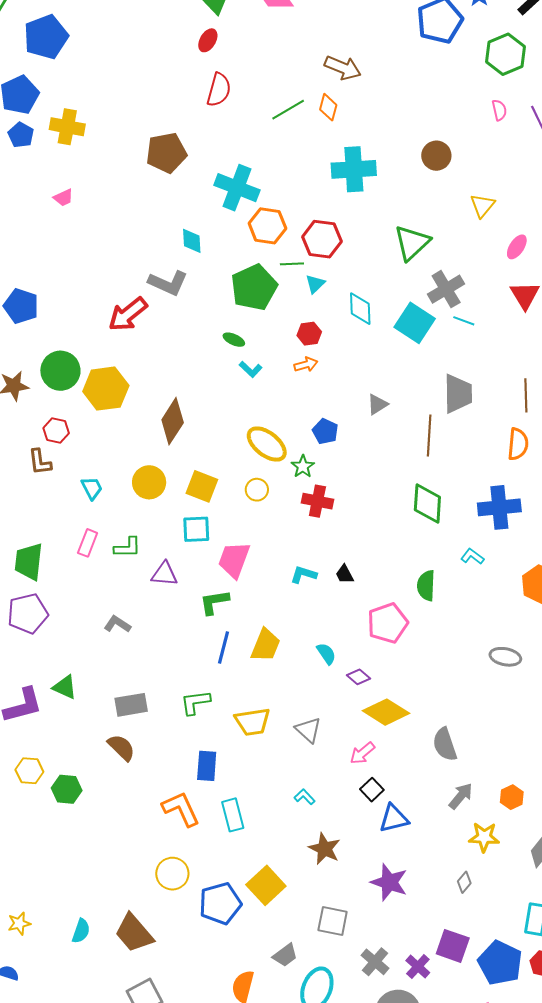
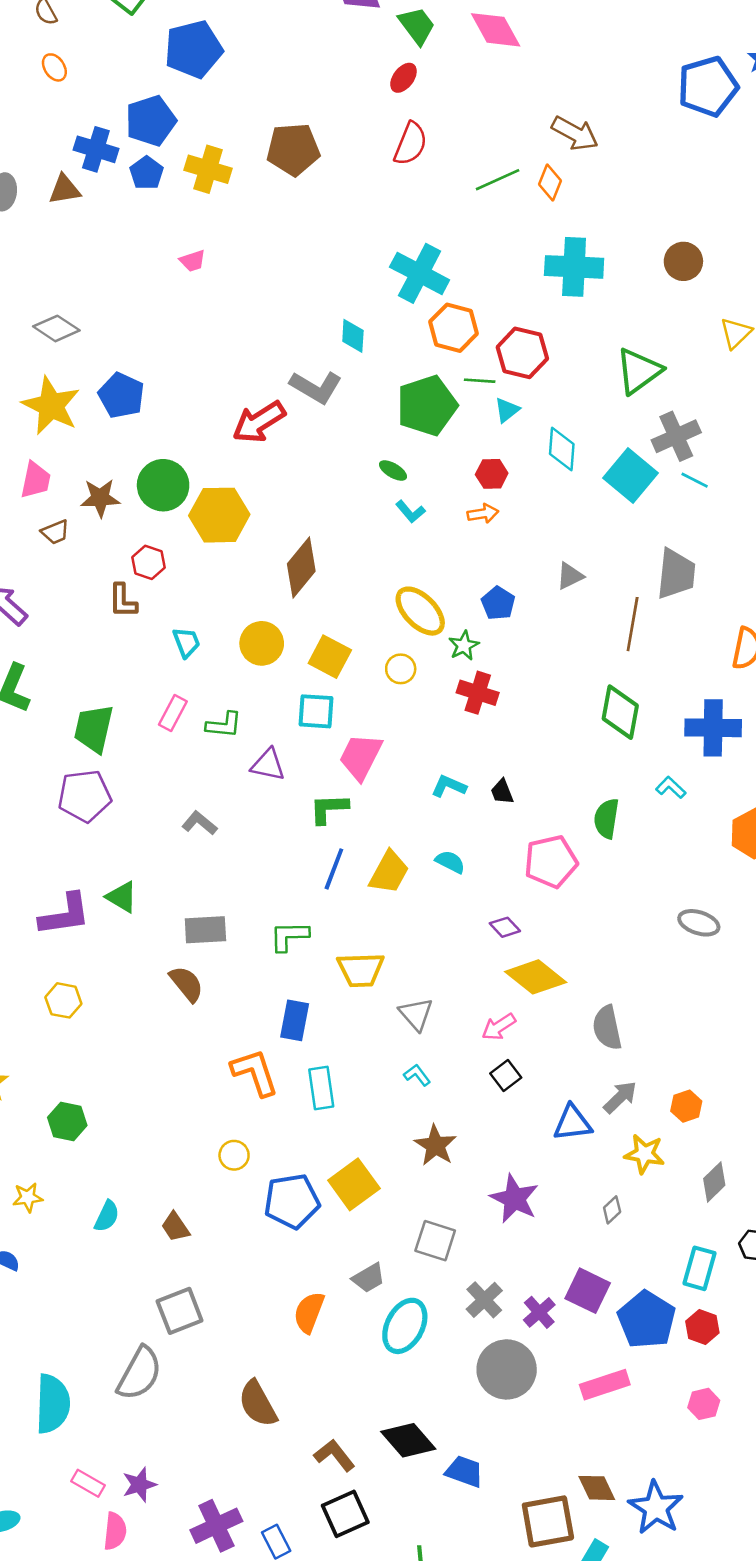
brown pentagon: (166, 153) -> (293, 149), moved
cyan semicircle: (326, 654) -> (450, 862), moved, turned -35
gray triangle: (308, 730) -> (416, 1014), moved
green hexagon: (67, 789) -> (67, 1121), moved
blue triangle: (394, 818) -> (573, 1123), moved
yellow circle: (172, 874) -> (234, 1155), size x0.7
brown trapezoid: (134, 933) -> (175, 1227), size x0.6

